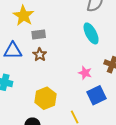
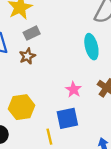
gray rectangle: (39, 34) -> (32, 33), turned -32
blue square: (97, 95) -> (67, 118), moved

